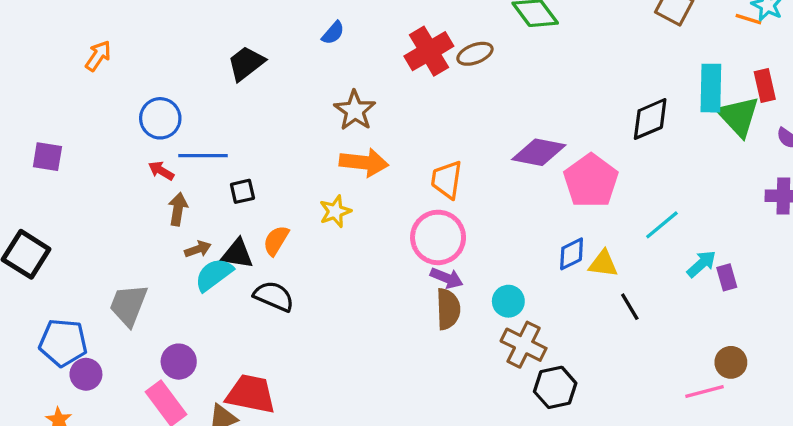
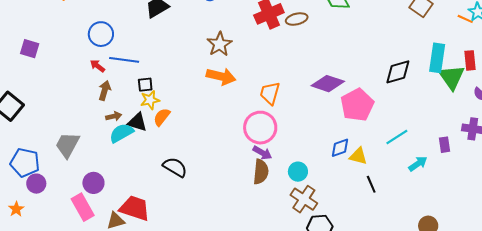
yellow star: (335, 211) -> (150, 100), moved
purple rectangle: (727, 277) -> (444, 145), moved
black semicircle: (274, 296) -> (175, 167), moved

